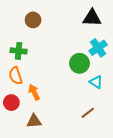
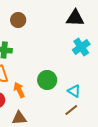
green circle: (79, 63) -> (47, 80), moved
cyan triangle: (96, 82) -> (74, 91), moved

